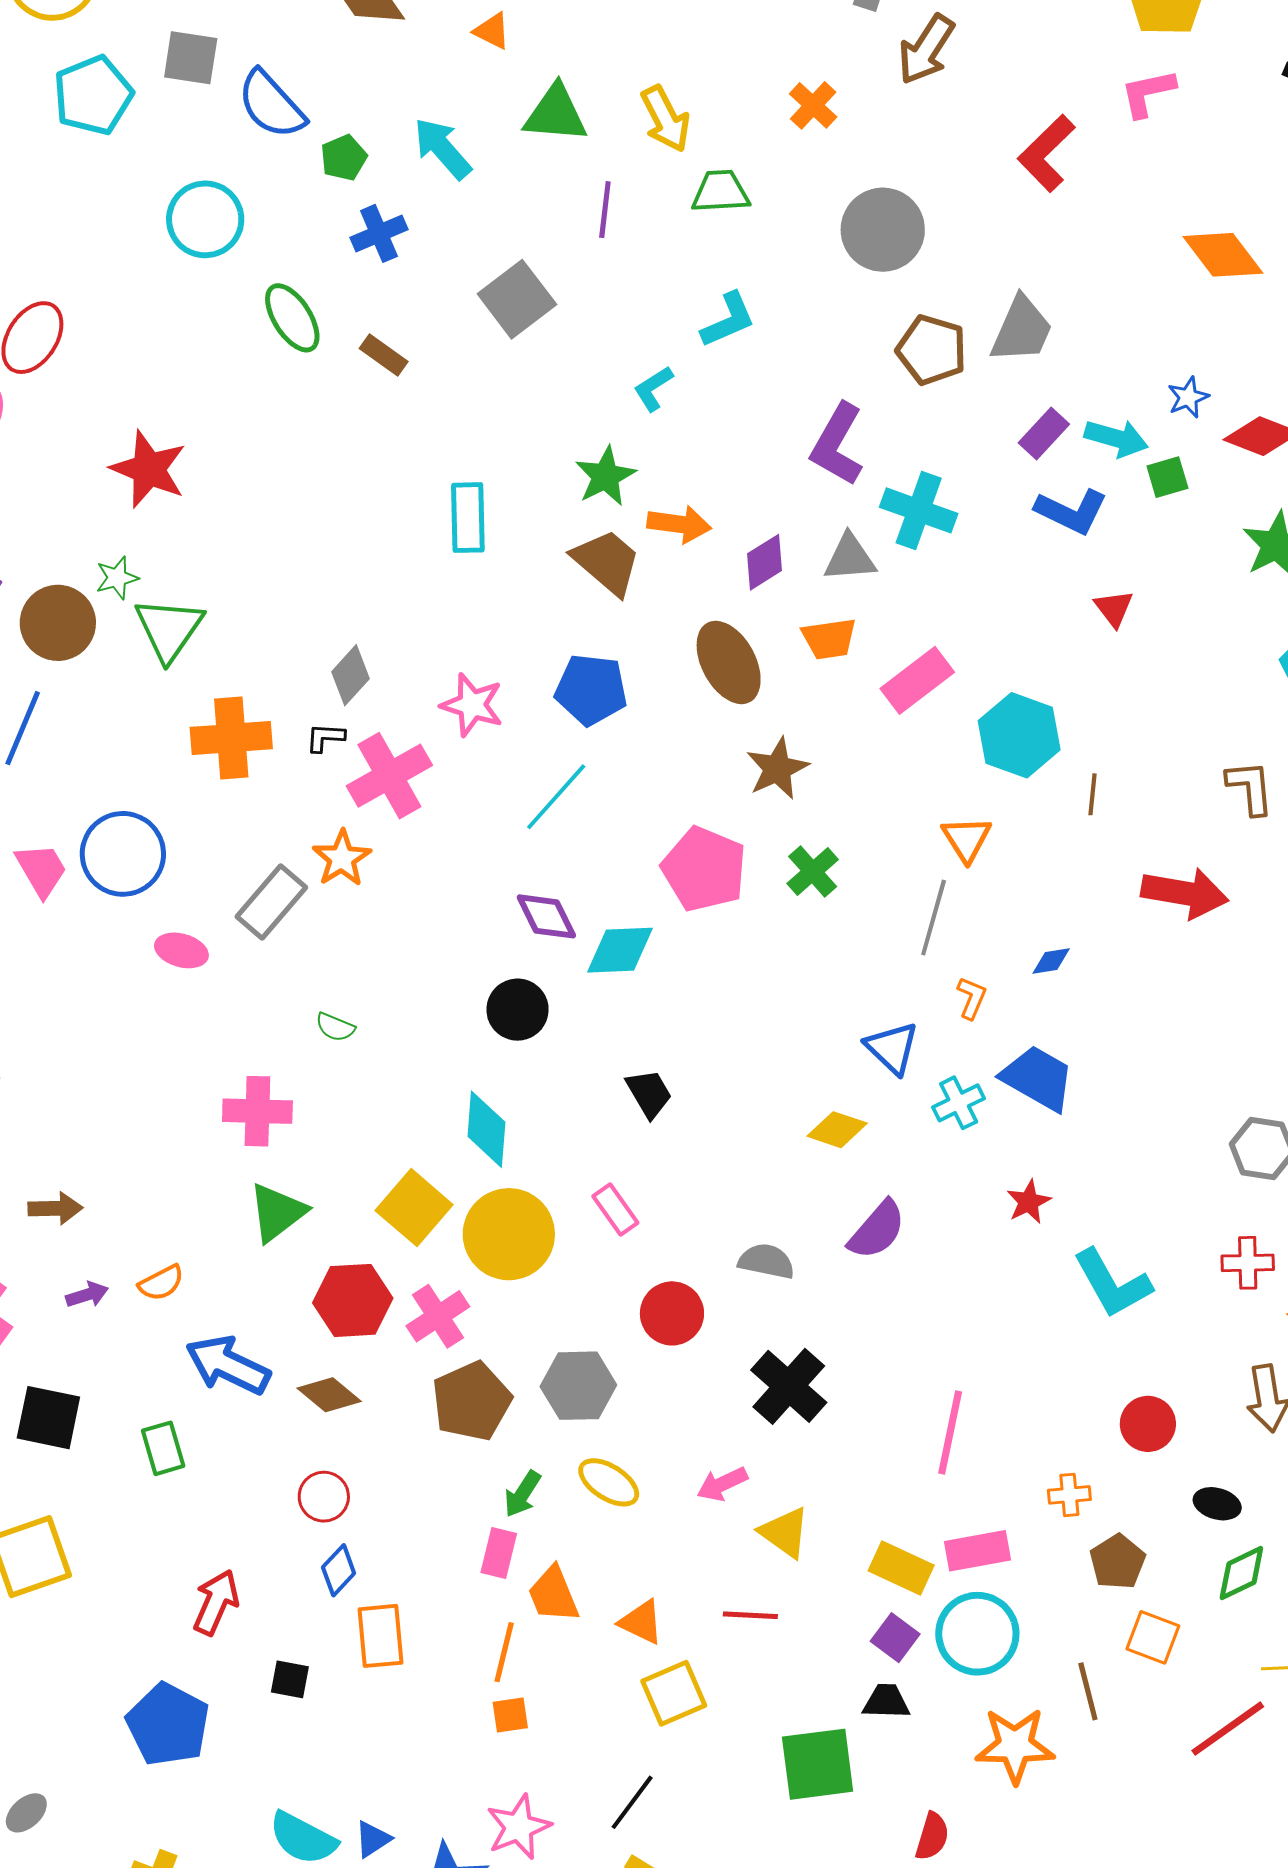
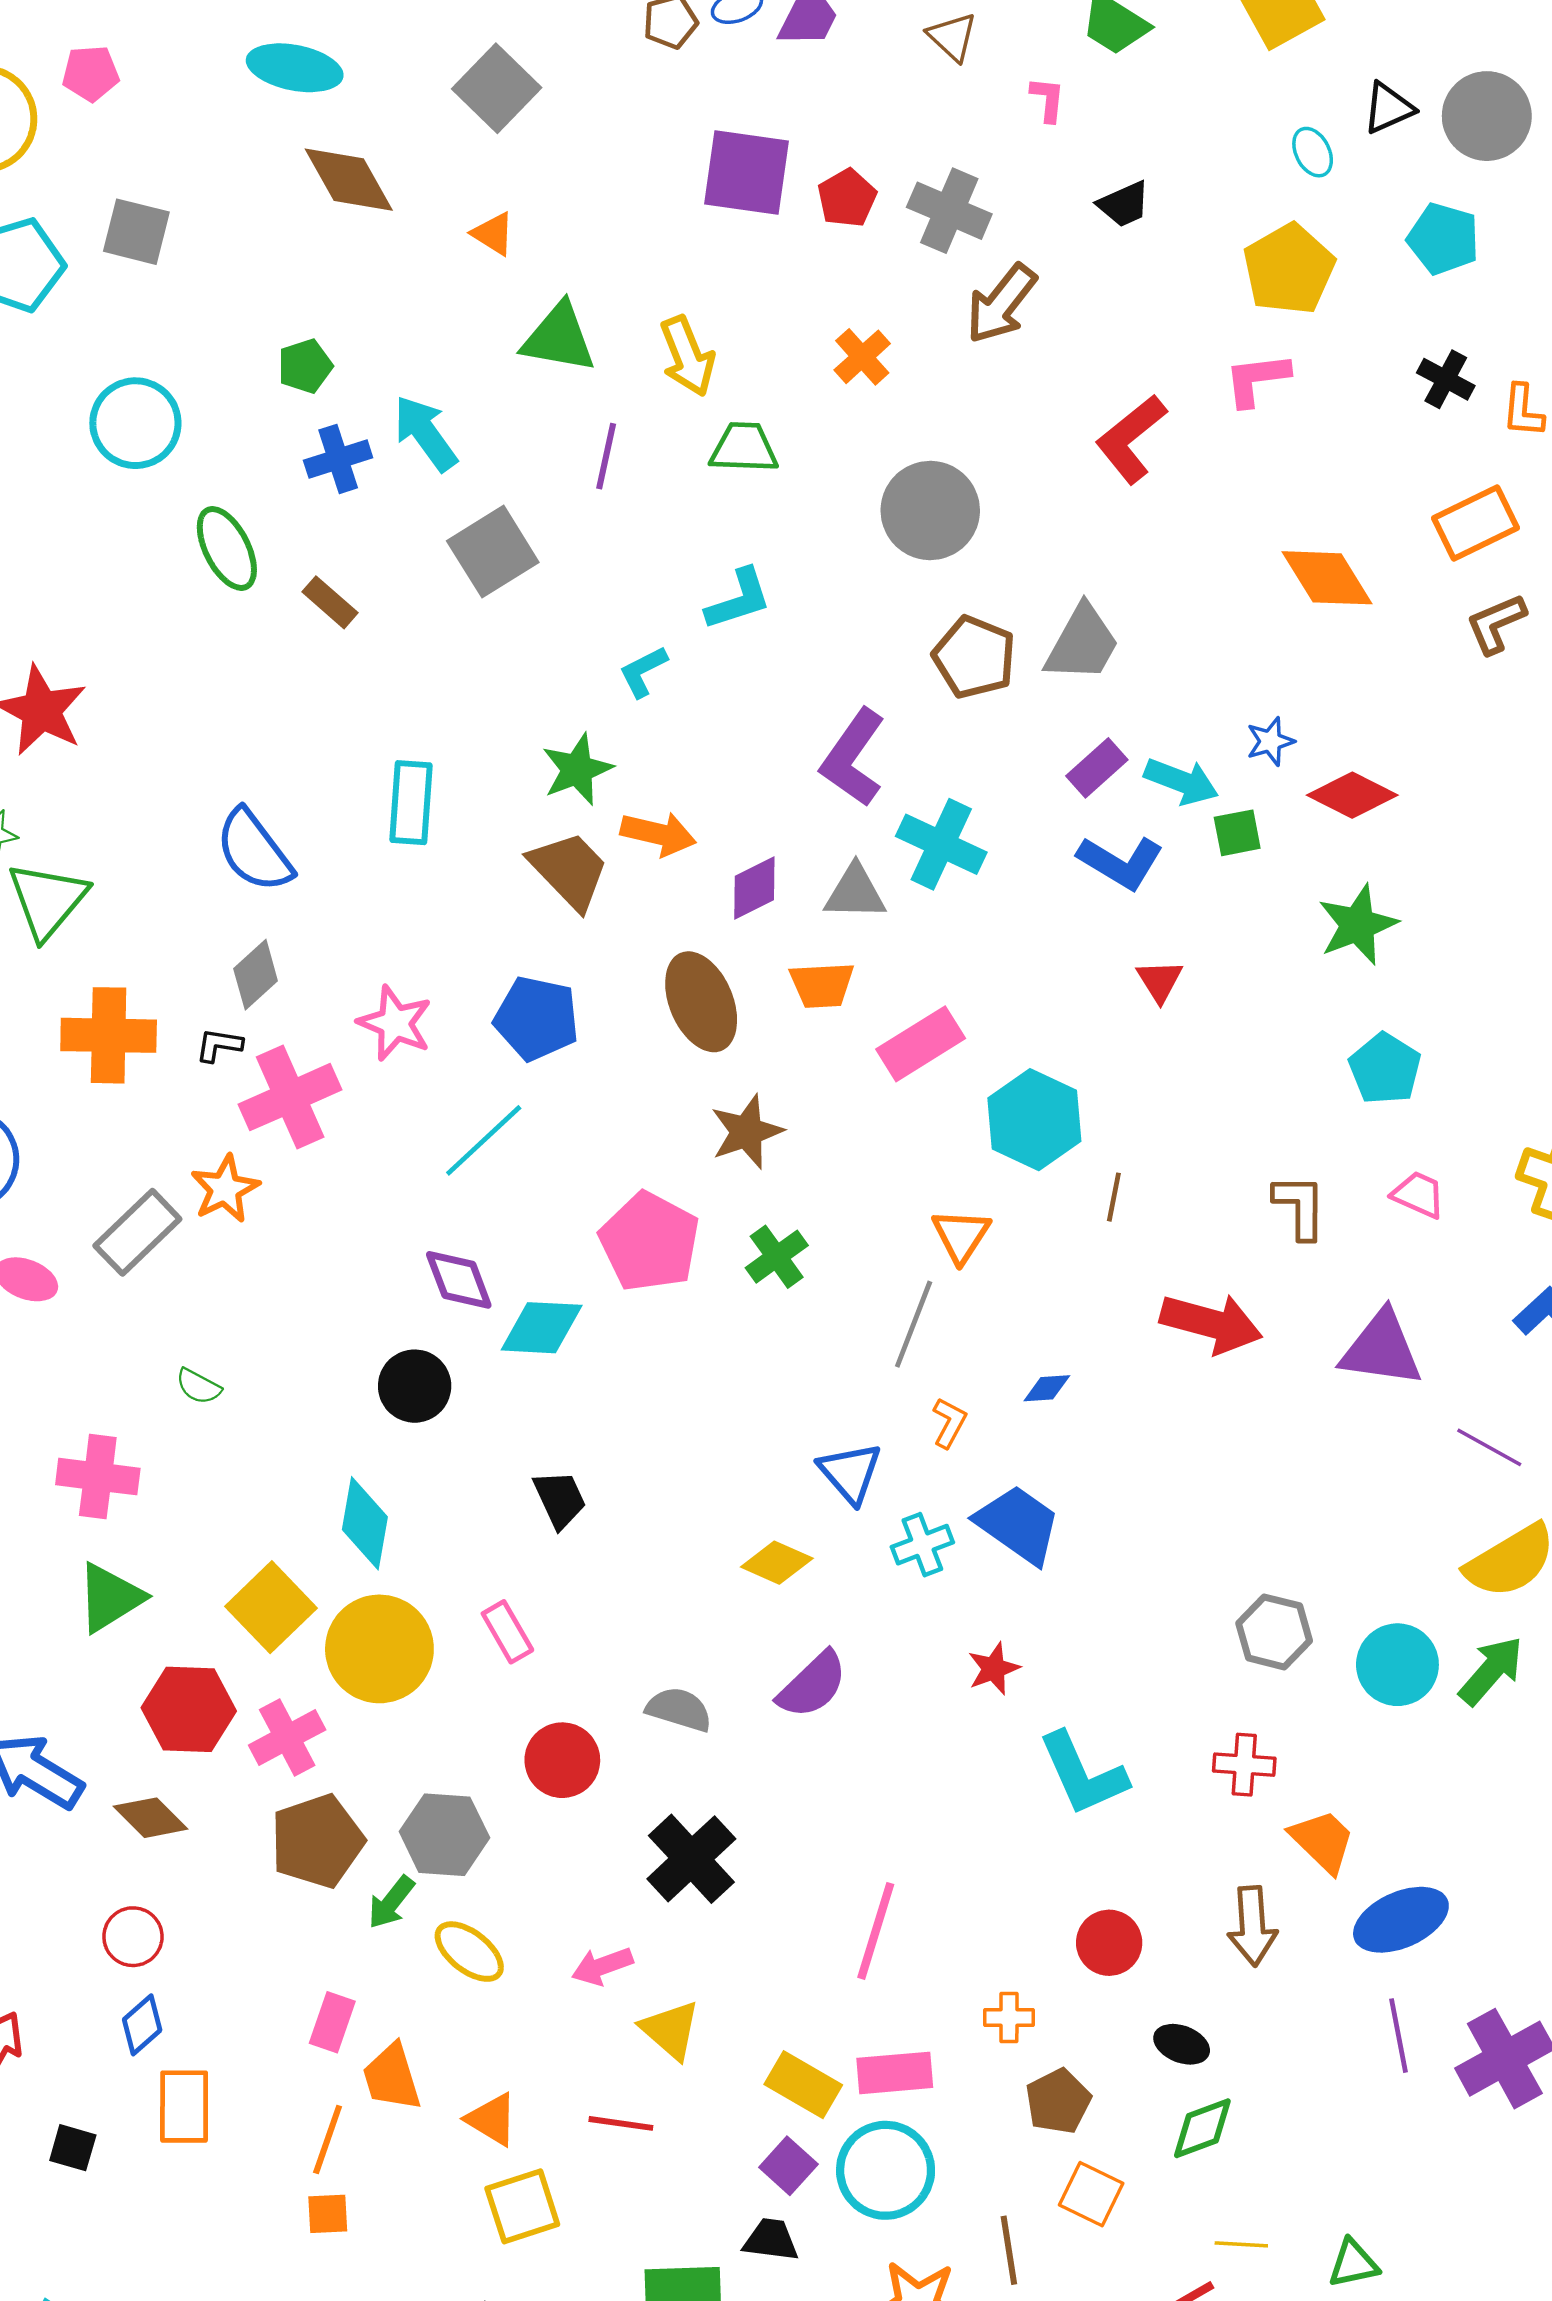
blue semicircle: (271, 105) -> (254, 851), moved
cyan arrow: (442, 148) -> (425, 433), moved
green arrow: (522, 1494) -> (391, 1902), moved

